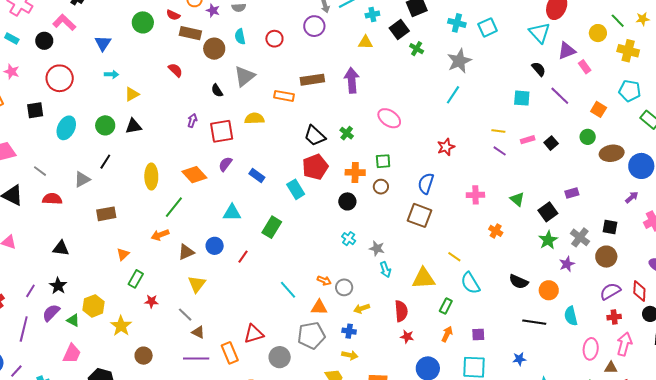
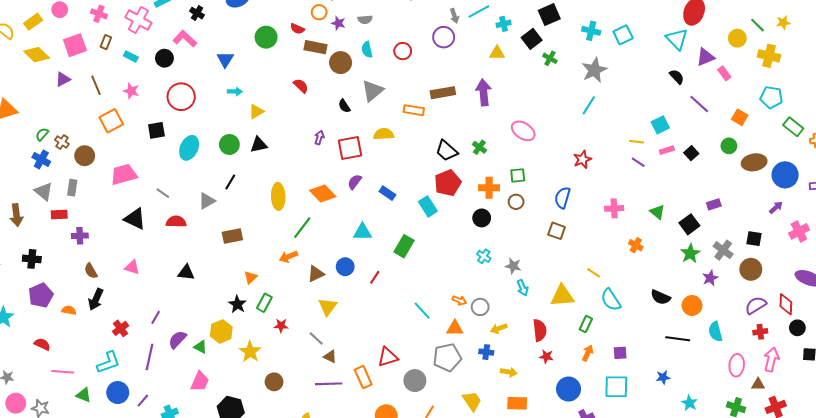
cyan square: (522, 98) -> (660, 125), moved, turned -30
brown square: (419, 215) -> (557, 231), size x0.7
black star: (58, 286) -> (237, 304), moved
yellow arrow: (350, 355) -> (509, 372), moved

